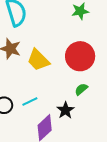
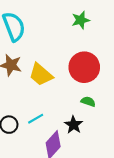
green semicircle: (81, 89) -> (88, 102), turned 64

